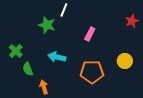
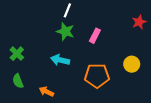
green star: (47, 25) -> (65, 31), moved
green semicircle: (28, 69) -> (18, 81), moved
orange arrow: (44, 87) -> (46, 92), turned -48

